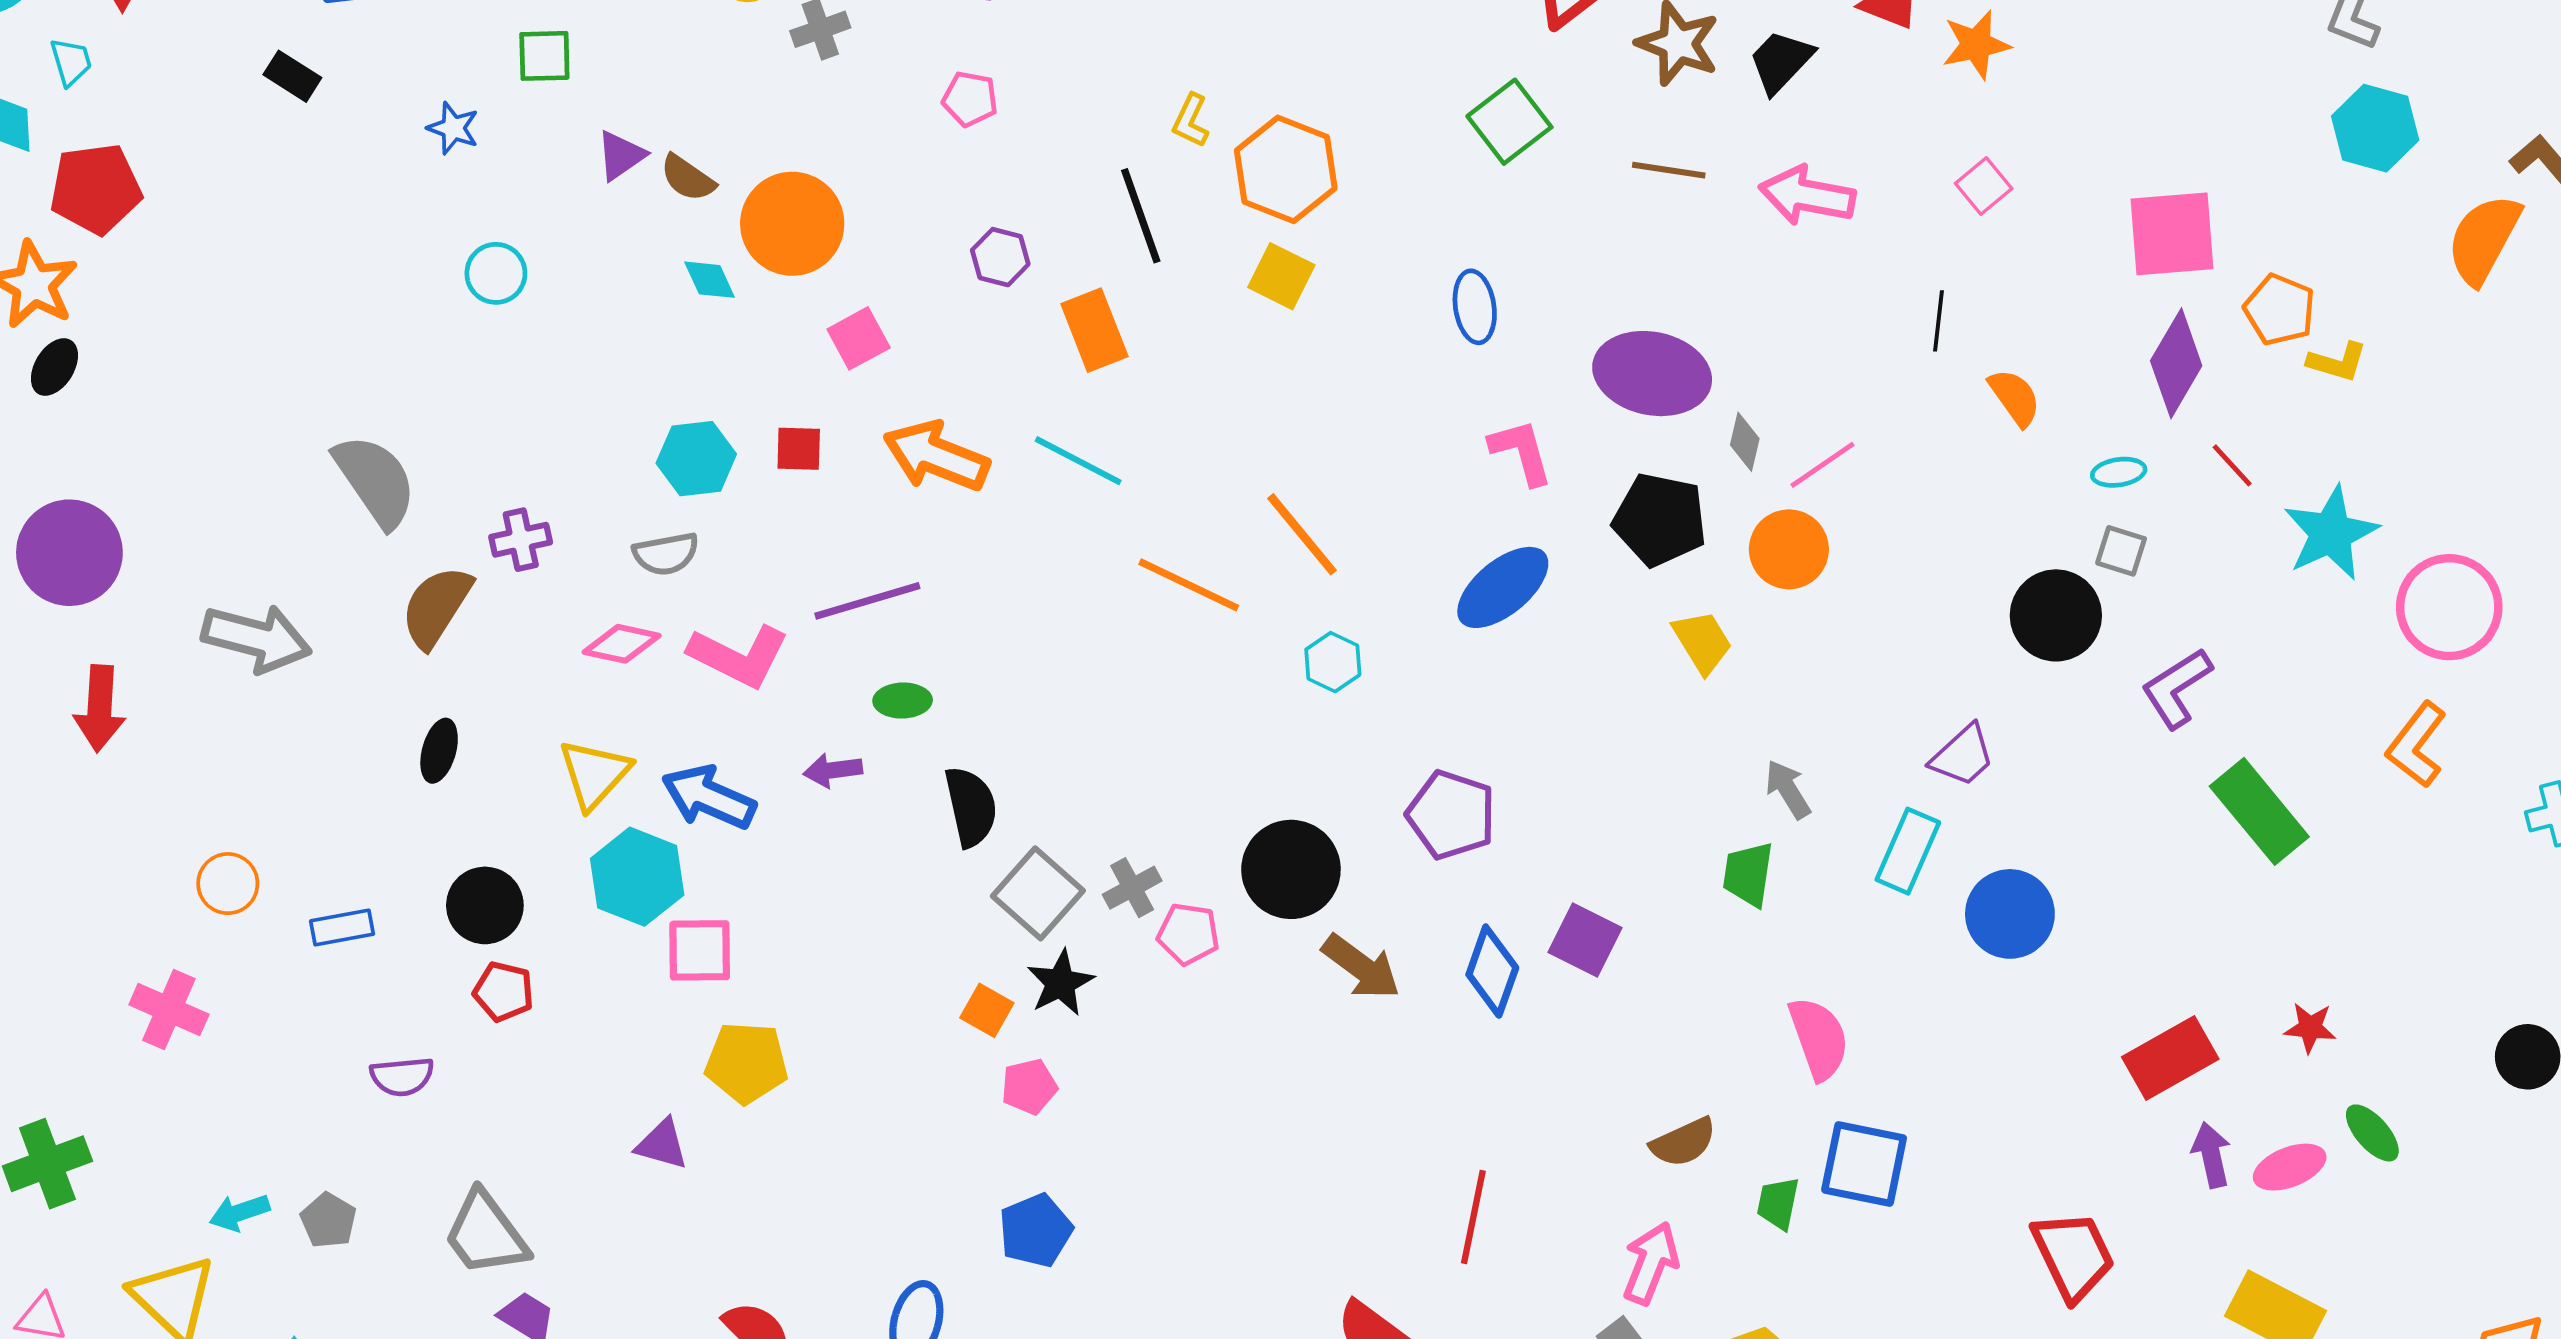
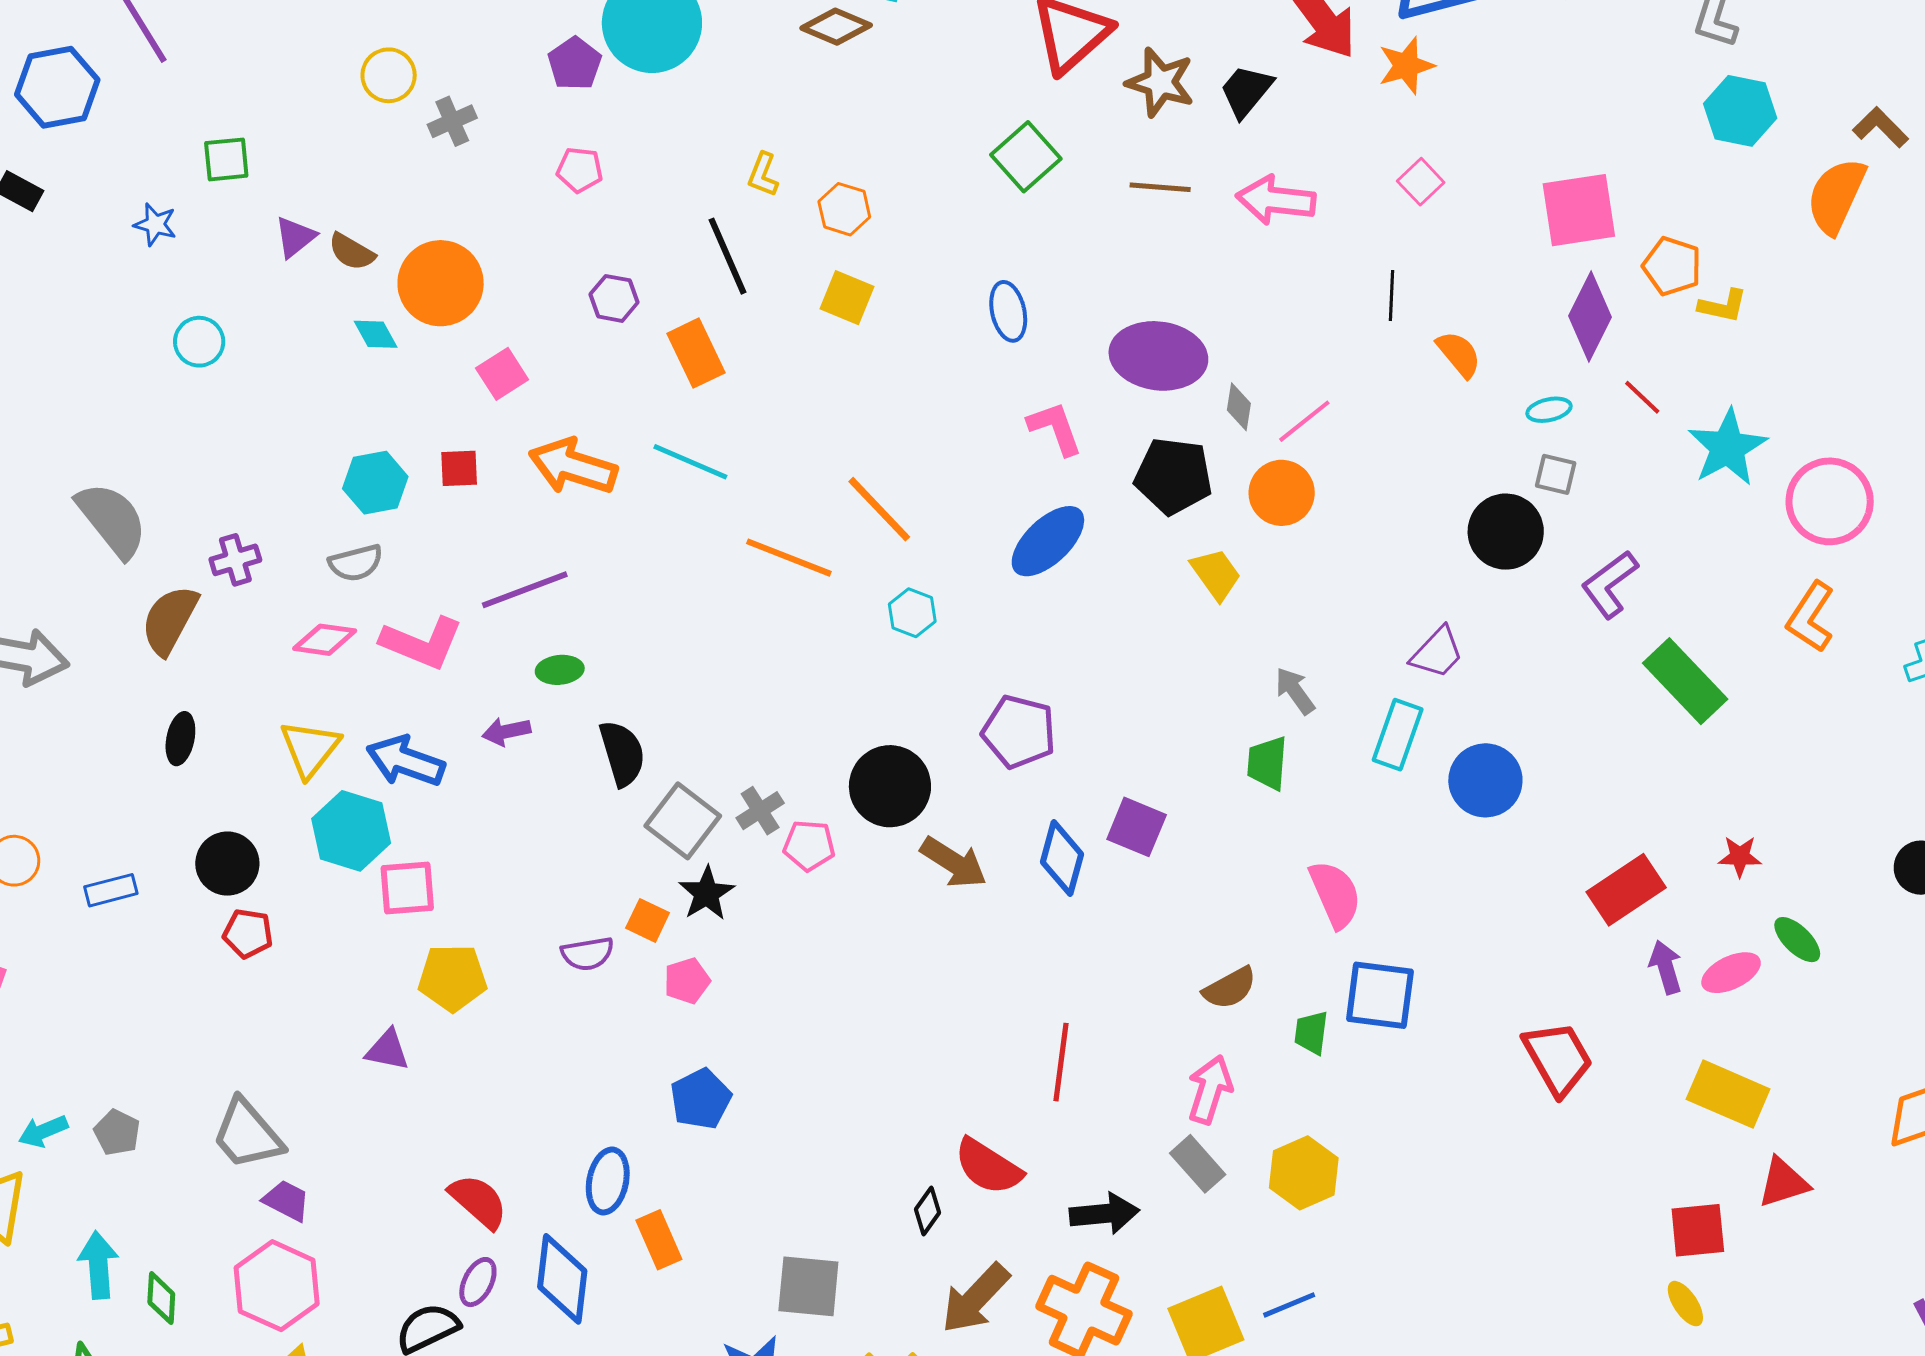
orange hexagon: (1286, 169) -> (844, 209), size x0.6
purple semicircle: (402, 1077) -> (587, 954), moved

